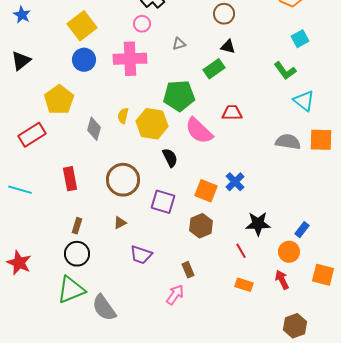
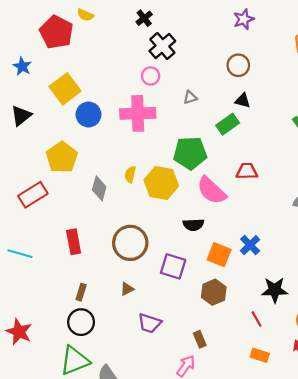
yellow square: (82, 26) -> (65, 89), moved
black semicircle: (170, 158) -> (193, 225), moved, turned 114

